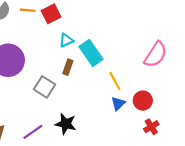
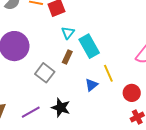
cyan triangle: (66, 40) -> (68, 33), turned -32
blue triangle: (118, 104) -> (91, 85), moved

